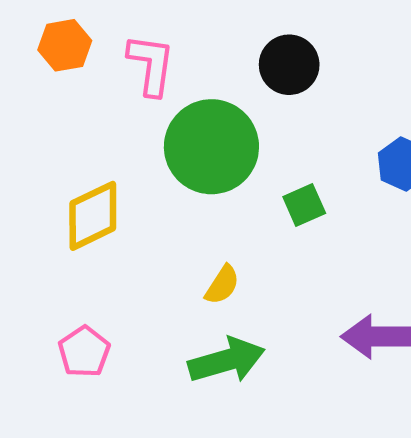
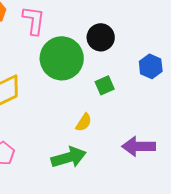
black circle: (289, 65) -> (101, 37), moved
yellow semicircle: (222, 285) -> (84, 122), moved

